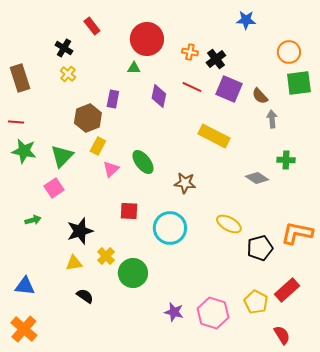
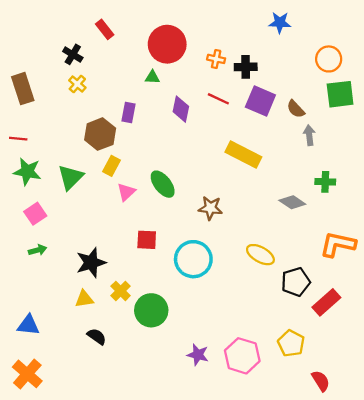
black cross: (216, 59) -> (246, 67), turned 36
pink square: (54, 188) -> (35, 214), moved
orange L-shape: (297, 233) -> (338, 244), moved
red rectangle: (287, 290) -> (326, 302), moved

